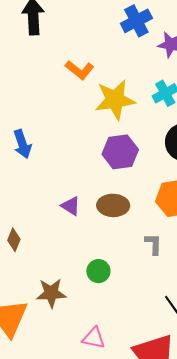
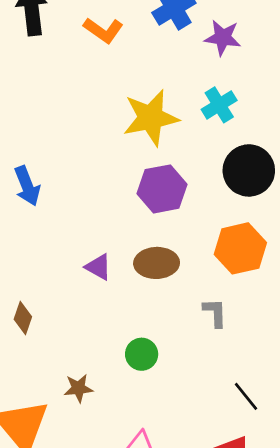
orange L-shape: (80, 70) -> (103, 30), moved
brown star: (51, 293) -> (78, 388), size x0.7

